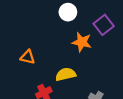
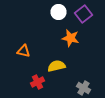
purple square: (104, 25) -> (84, 14), moved

